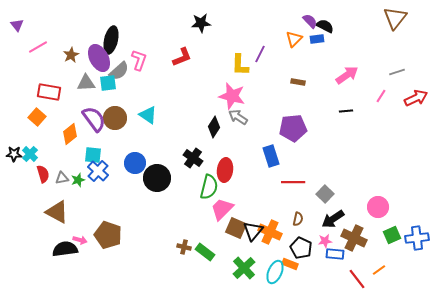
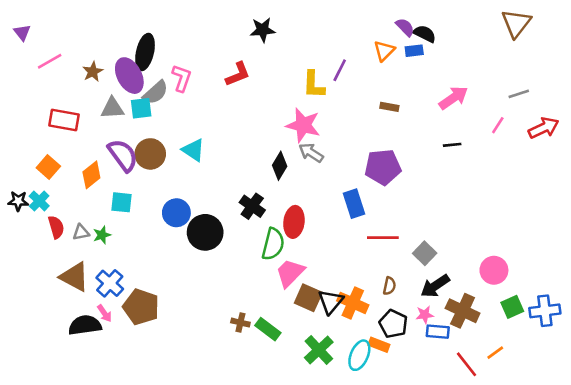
orange square: (37, 117) -> (48, 167), moved
blue cross: (98, 171) -> (110, 283), moved
pink arrow: (80, 240) -> (105, 313), turned 40

